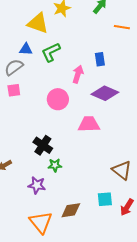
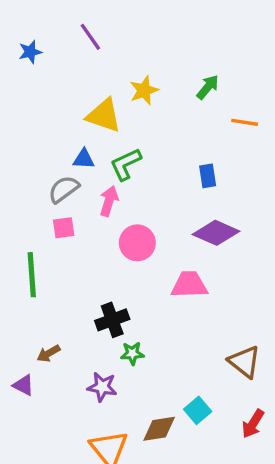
pink arrow: (78, 74) -> (109, 201), moved
black cross: (43, 145) -> (112, 320), turned 36
cyan square: (105, 199) -> (198, 410), moved, turned -35

